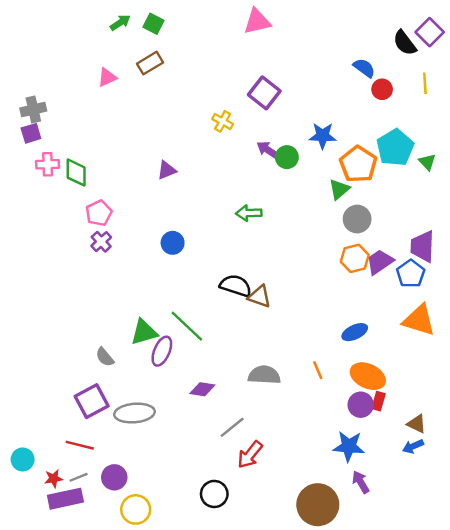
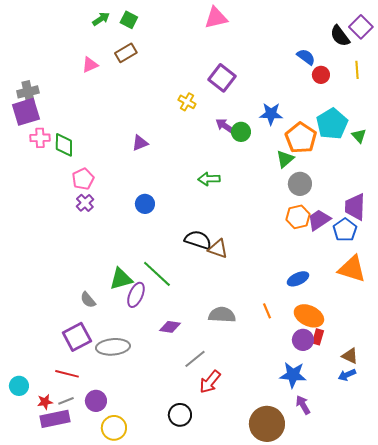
purple square: (31, 133) -> (26, 112), size x1.6

